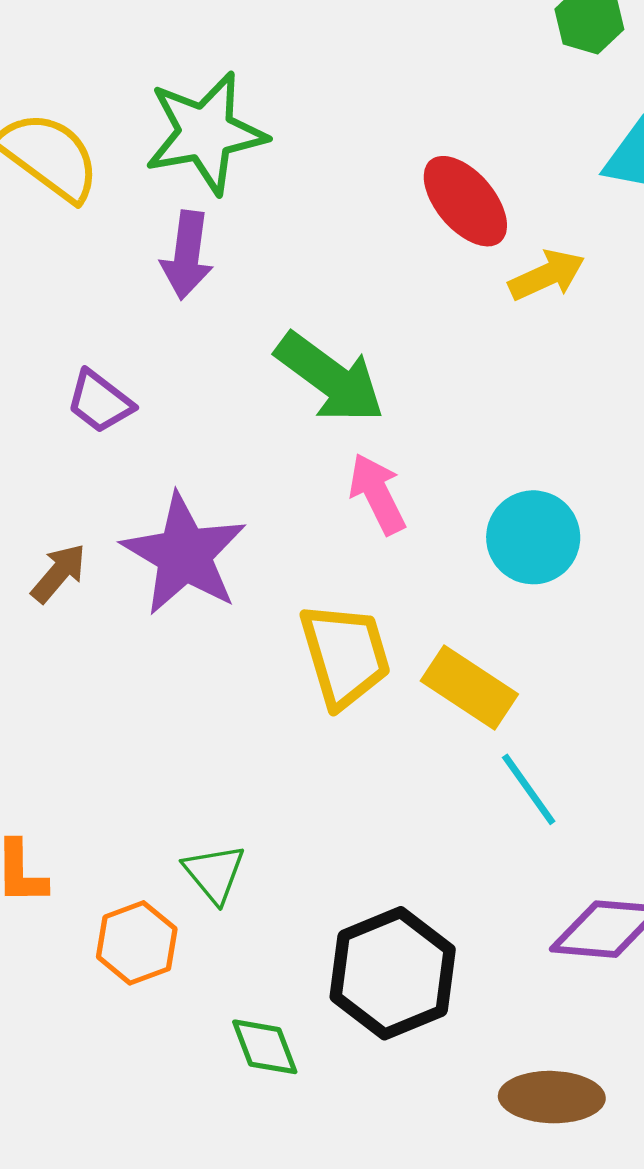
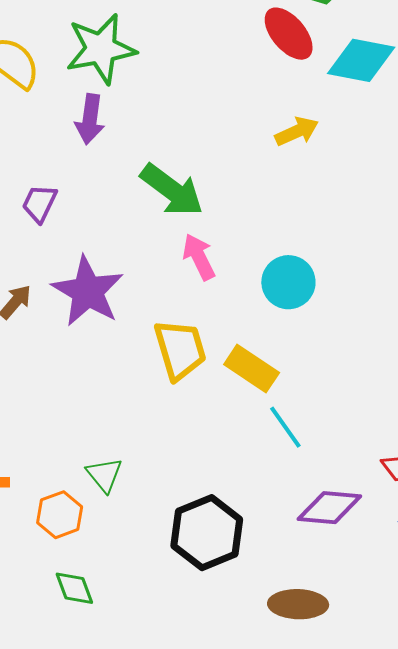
red ellipse: (465, 201) -> (289, 34), moved
purple trapezoid: (100, 402) -> (39, 203), turned 78
green diamond: (265, 1047) -> (74, 588), moved

